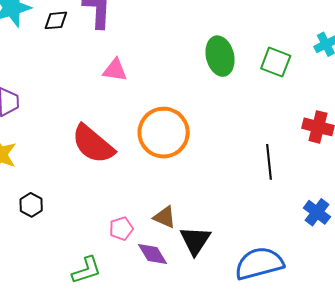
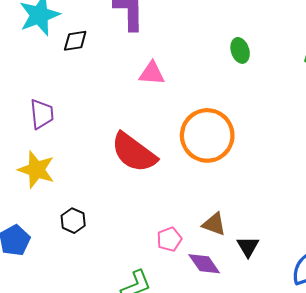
black diamond: (56, 20) -> (75, 41), moved
green ellipse: (220, 56) -> (240, 50), moved, size x0.6
black triangle: (195, 241) -> (248, 247), size x0.7

